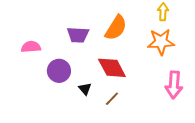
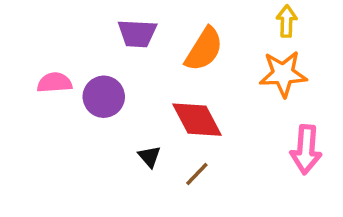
purple trapezoid: (78, 35) -> (137, 33), moved
purple circle: (59, 71) -> (104, 97), moved

